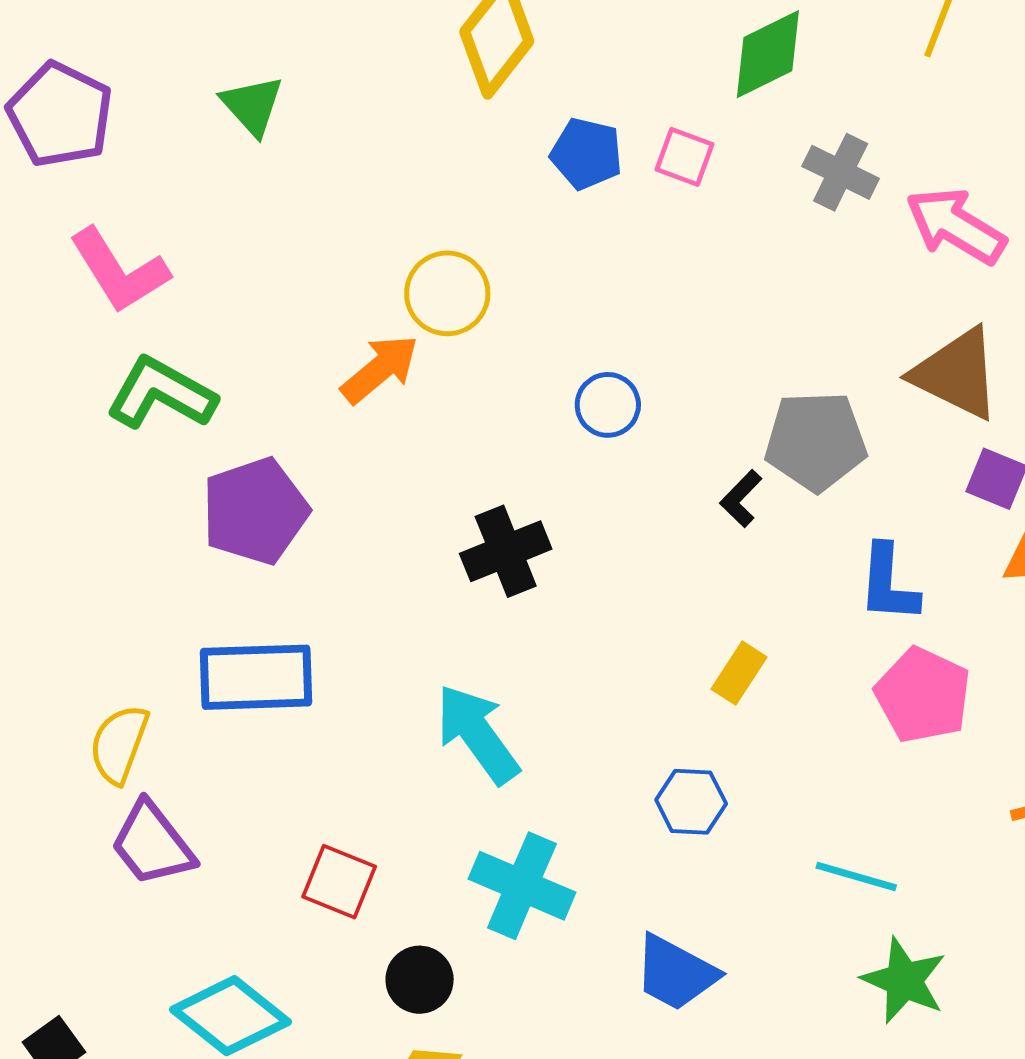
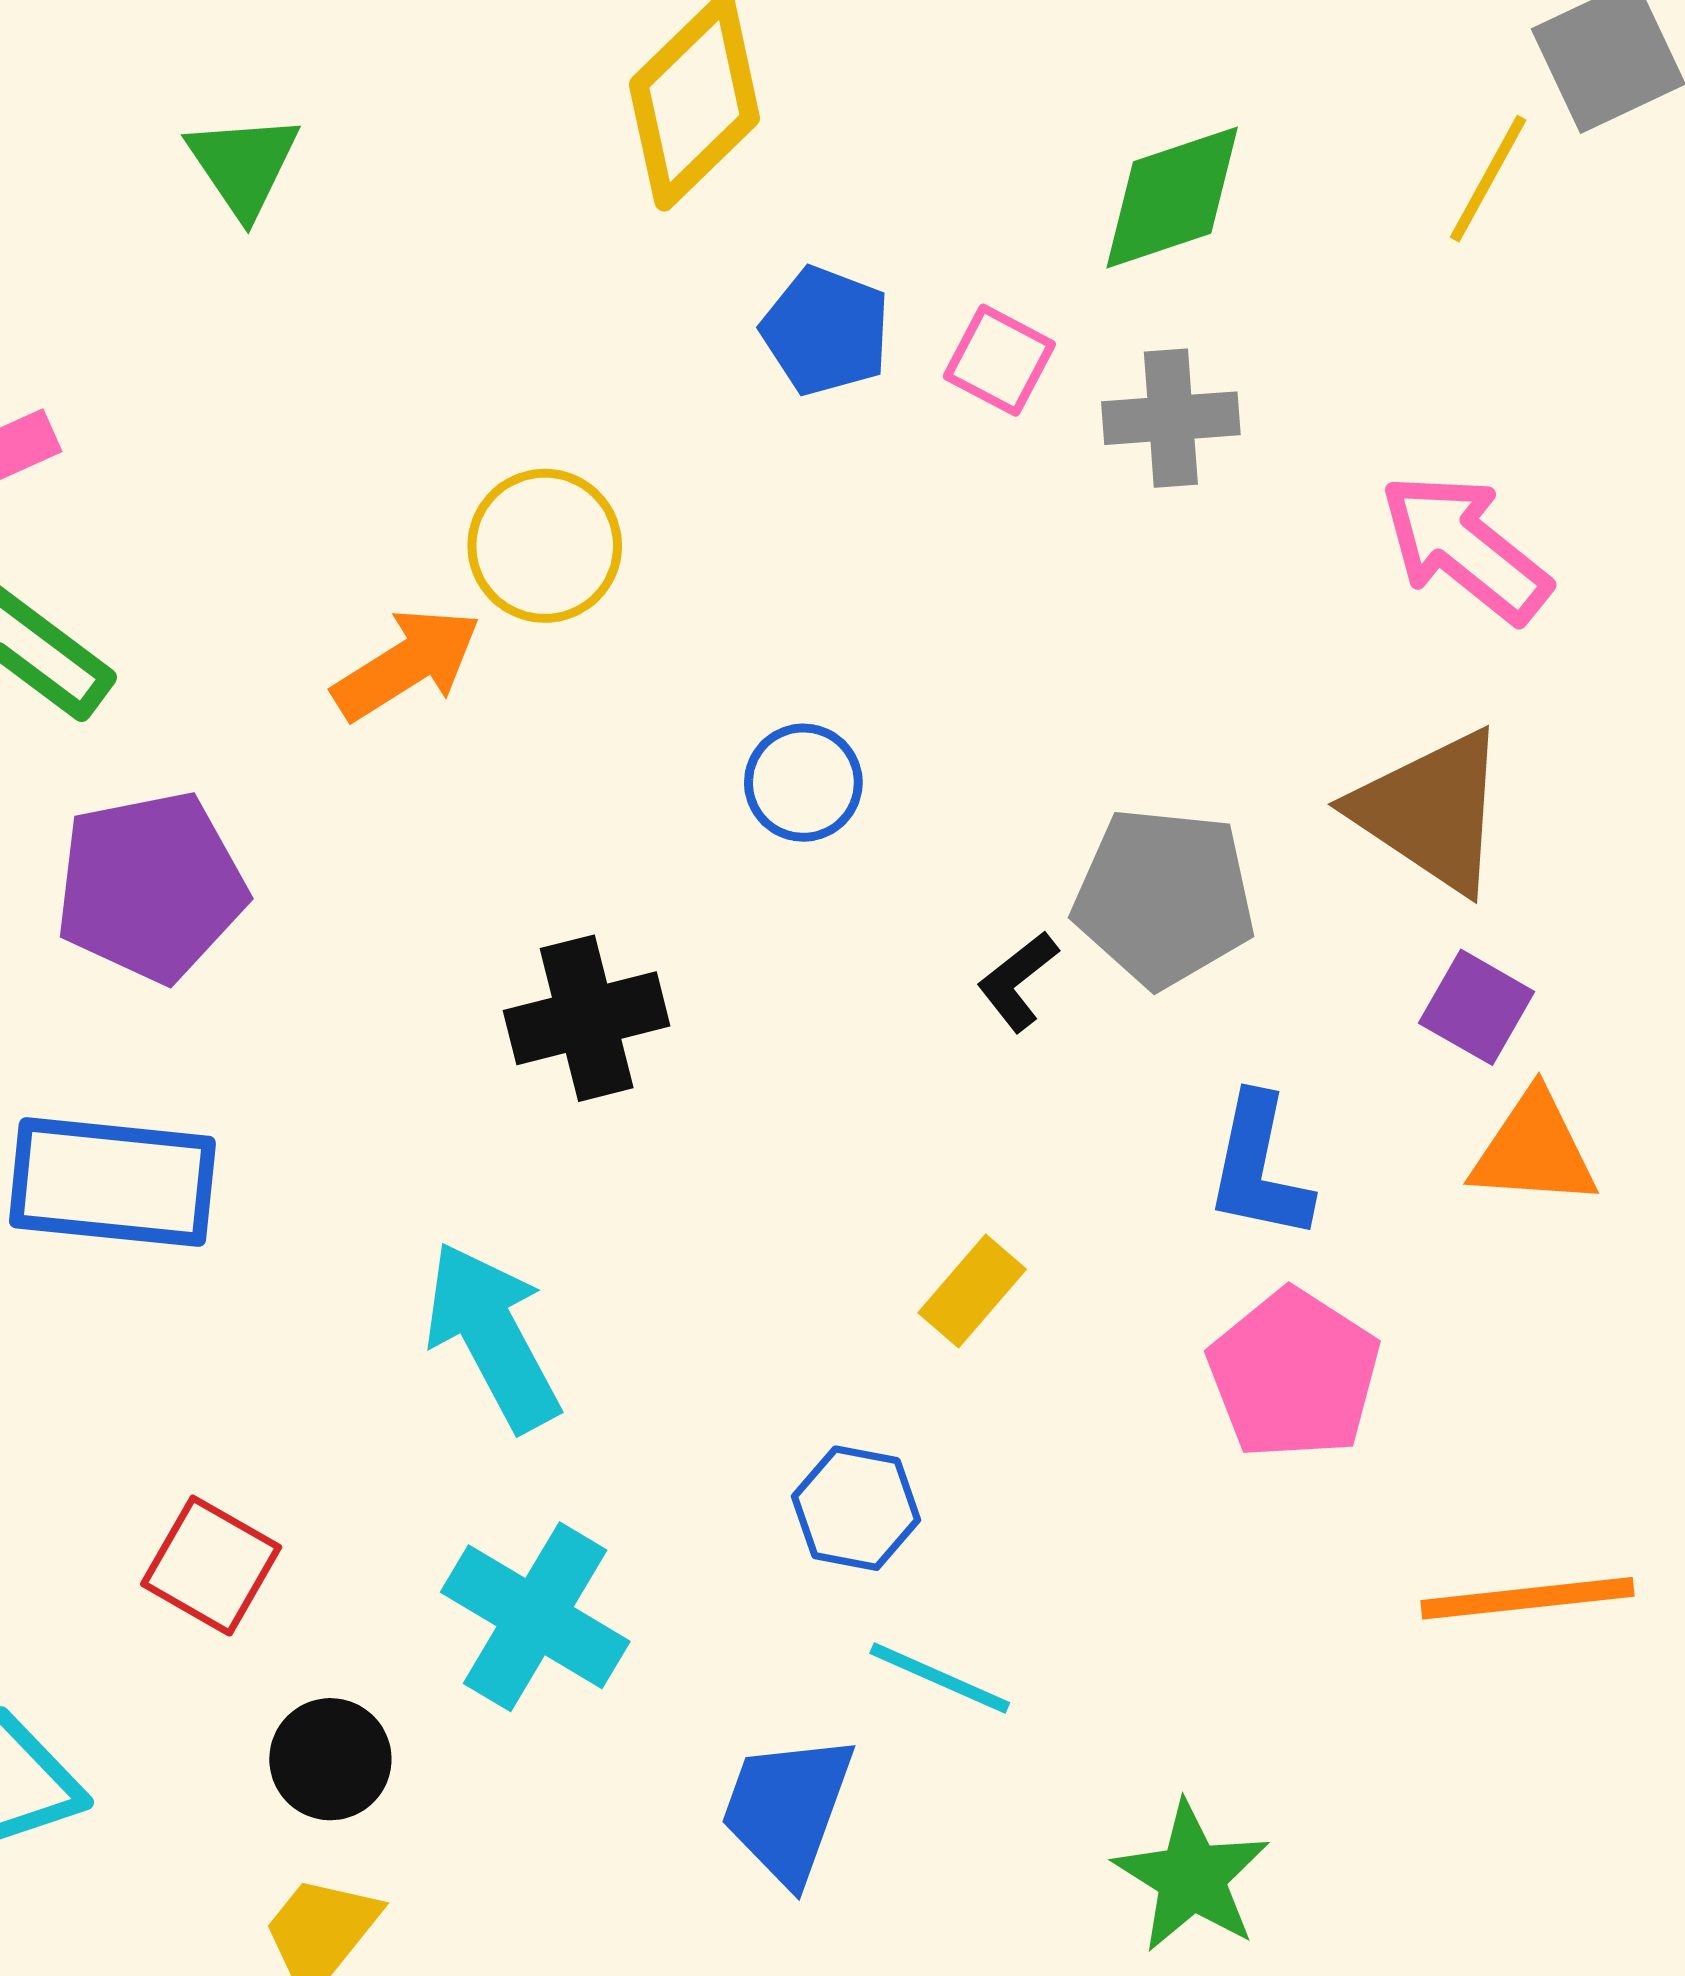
gray cross: (841, 172) -> (1171, 418), moved, turned -38
cyan line: (856, 876) -> (940, 1678), moved
blue trapezoid: (676, 973) -> (787, 1809), turned 74

